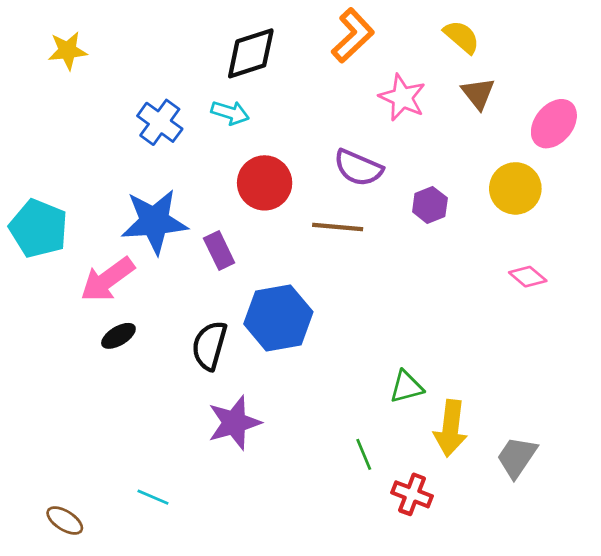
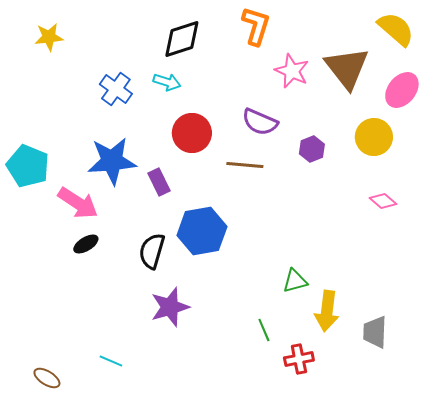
orange L-shape: (353, 35) -> (256, 26), turned -30
yellow semicircle: (462, 37) -> (396, 29), moved, size x1.4
brown triangle: (478, 93) -> (347, 68), size x1.8
pink arrow: (107, 279) -> (78, 203), turned -111
gray trapezoid: (517, 457) -> (375, 332), turned -32
red cross: (412, 494) -> (299, 359), turned -32

